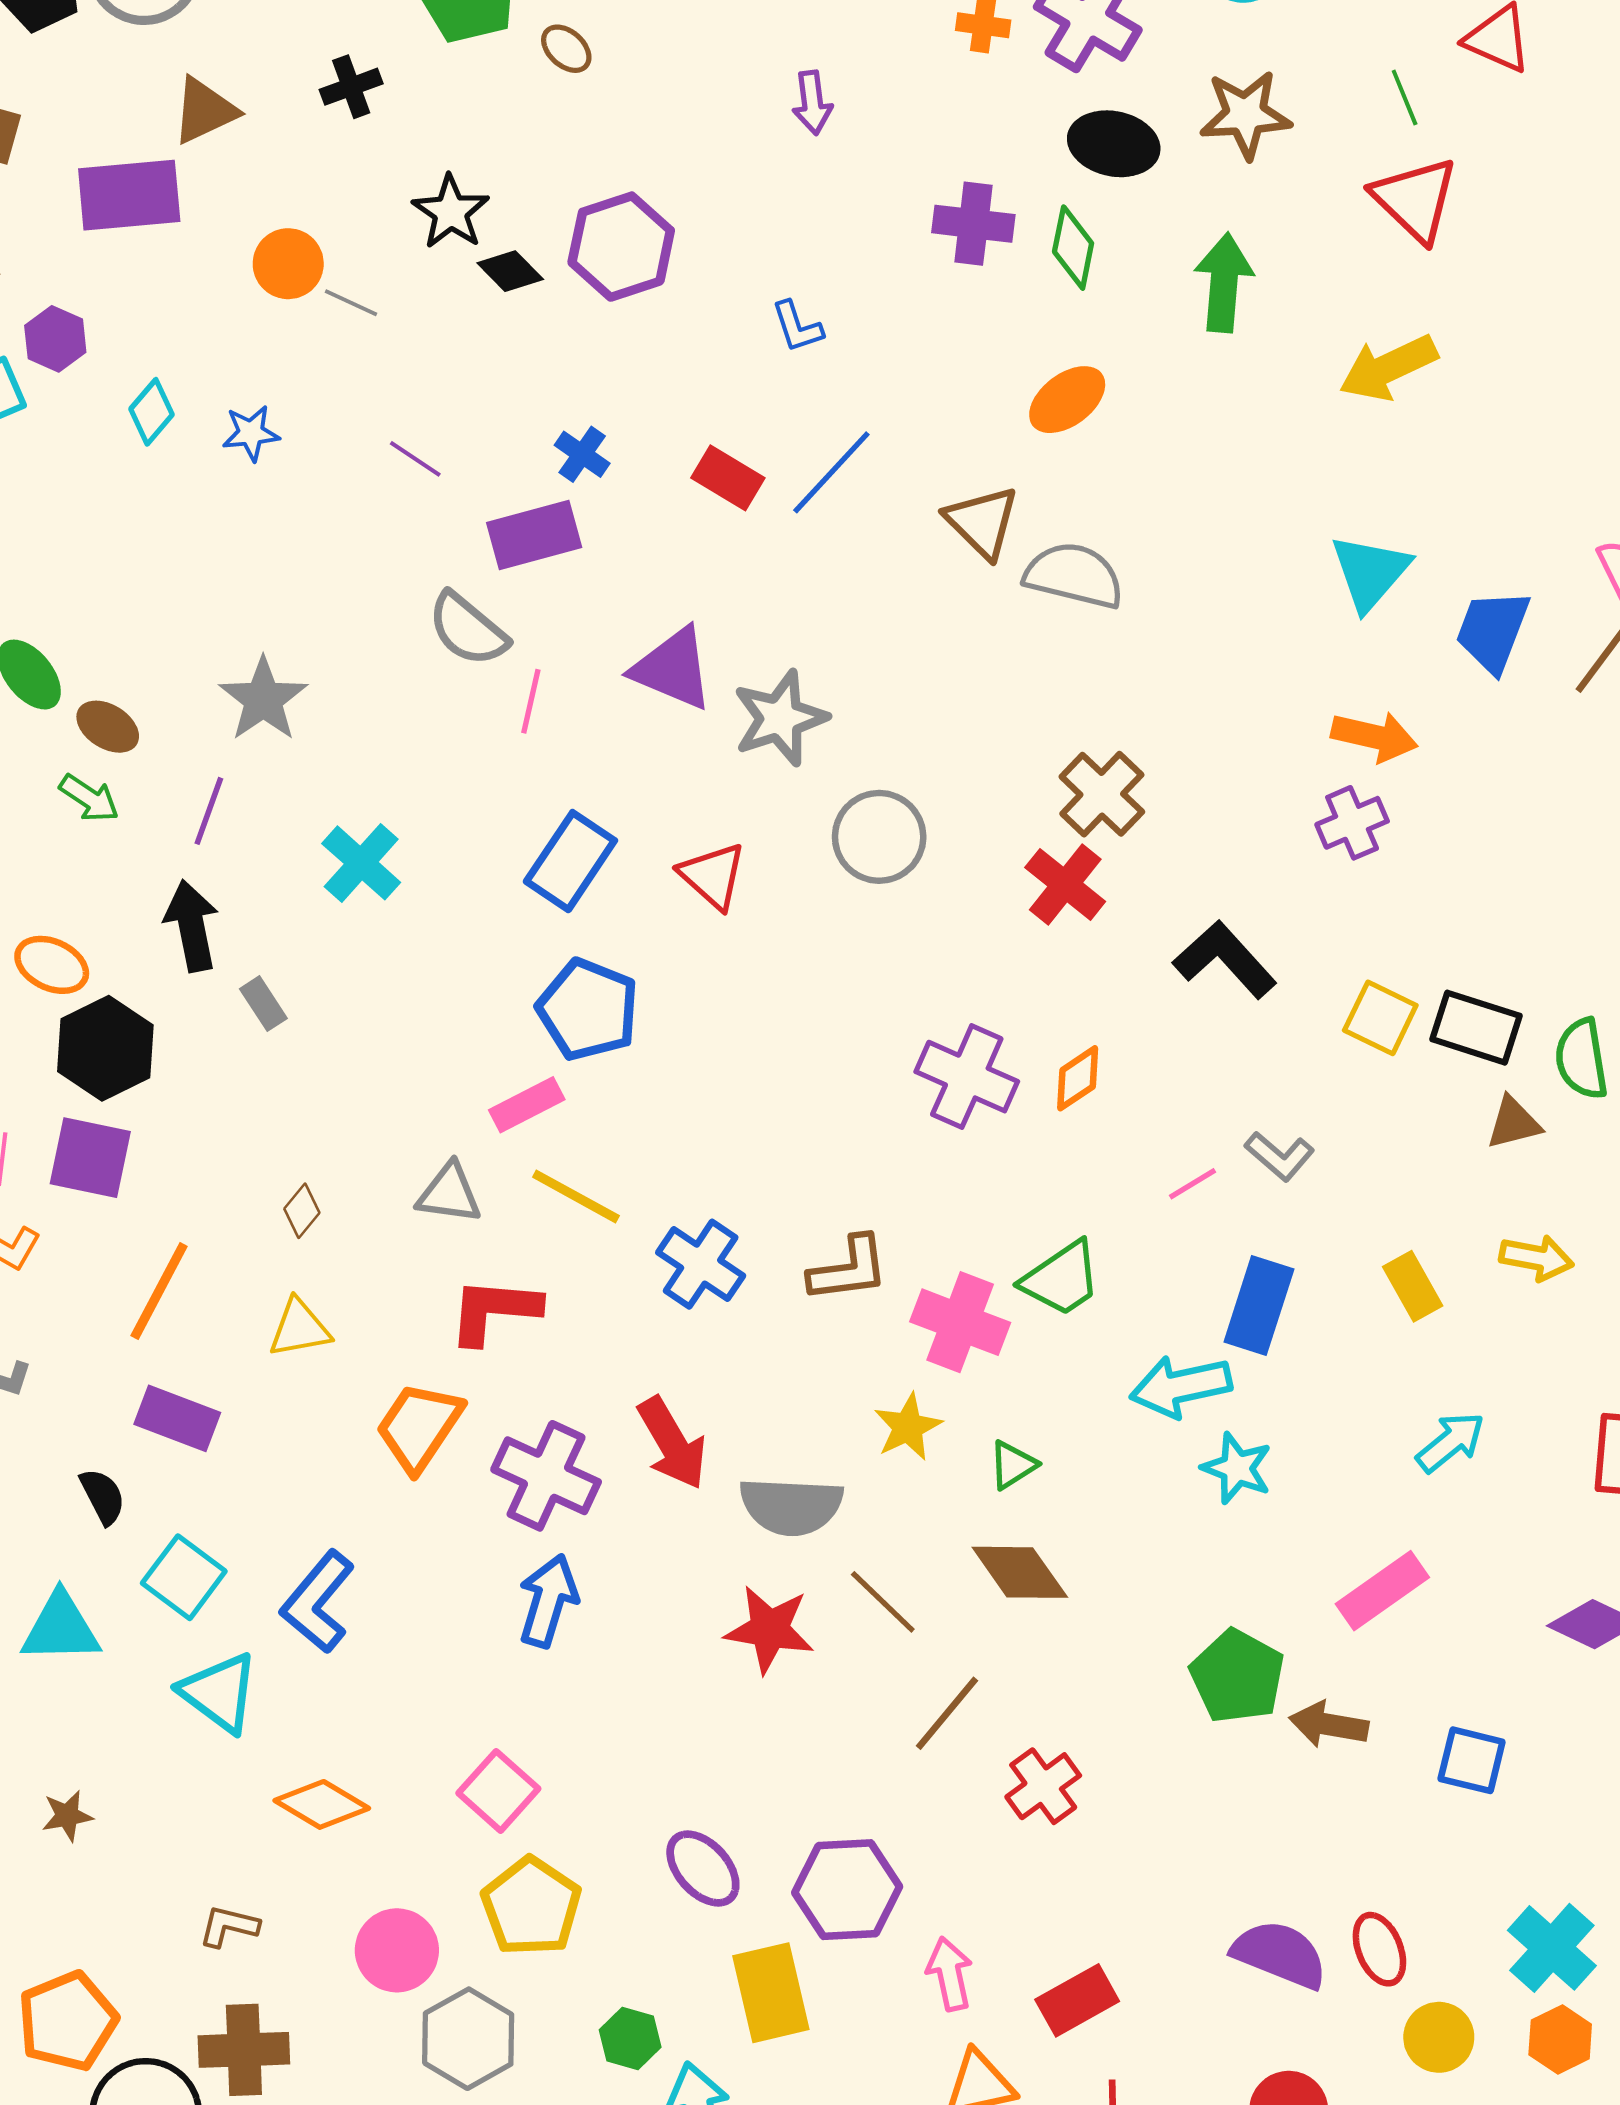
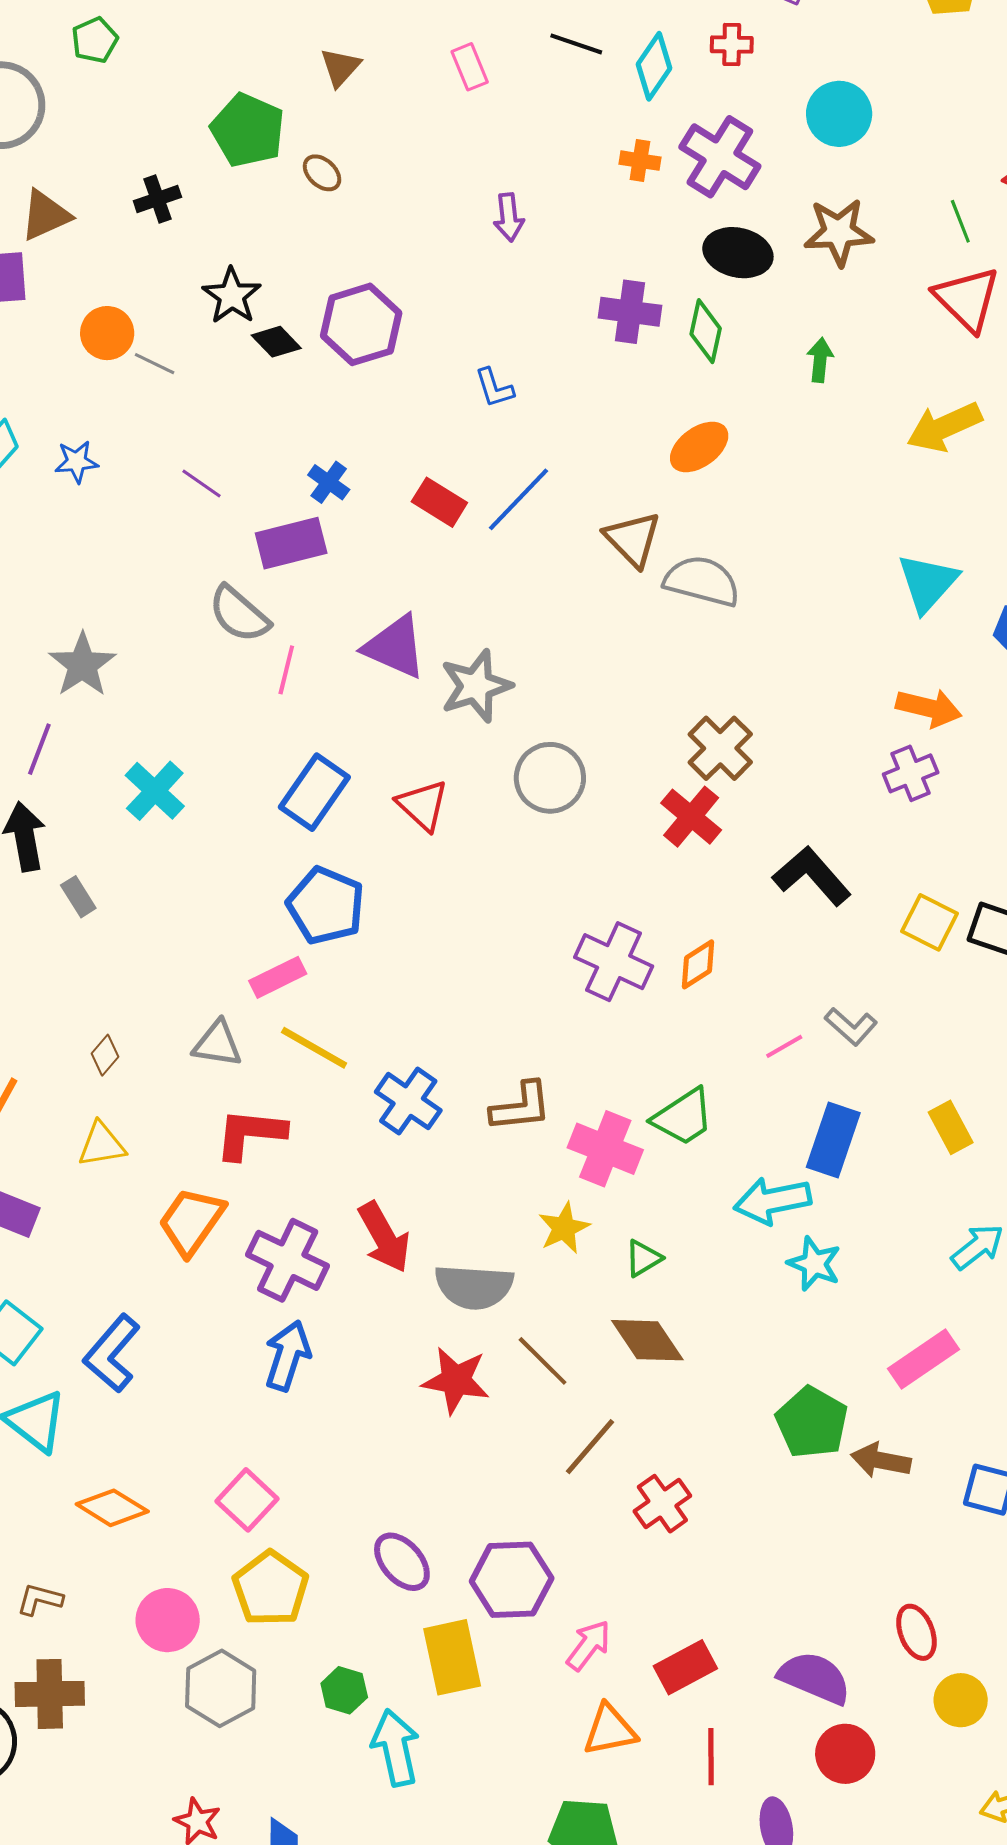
green arrow: (1224, 283) -> (820, 360), size x0.6
purple semicircle: (1280, 1954) -> (815, 1678), moved
pink arrow: (950, 1974) -> (589, 1645), turned 48

